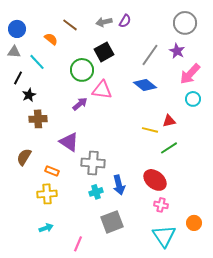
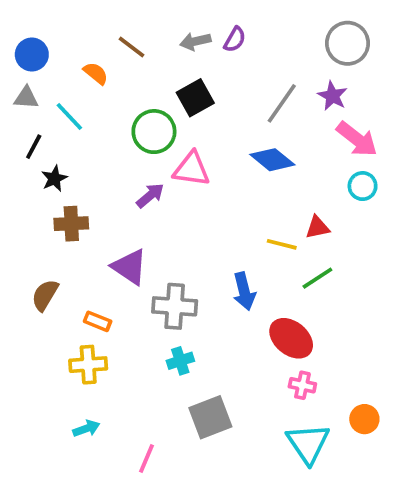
pink arrow: (190, 74) -> (357, 139), turned -95
blue arrow: (119, 185) -> (244, 291), moved

